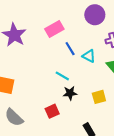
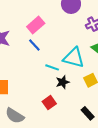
blue line: (70, 49) -> (34, 45), moved
cyan triangle: (89, 56) -> (74, 58), moved, size x1.6

